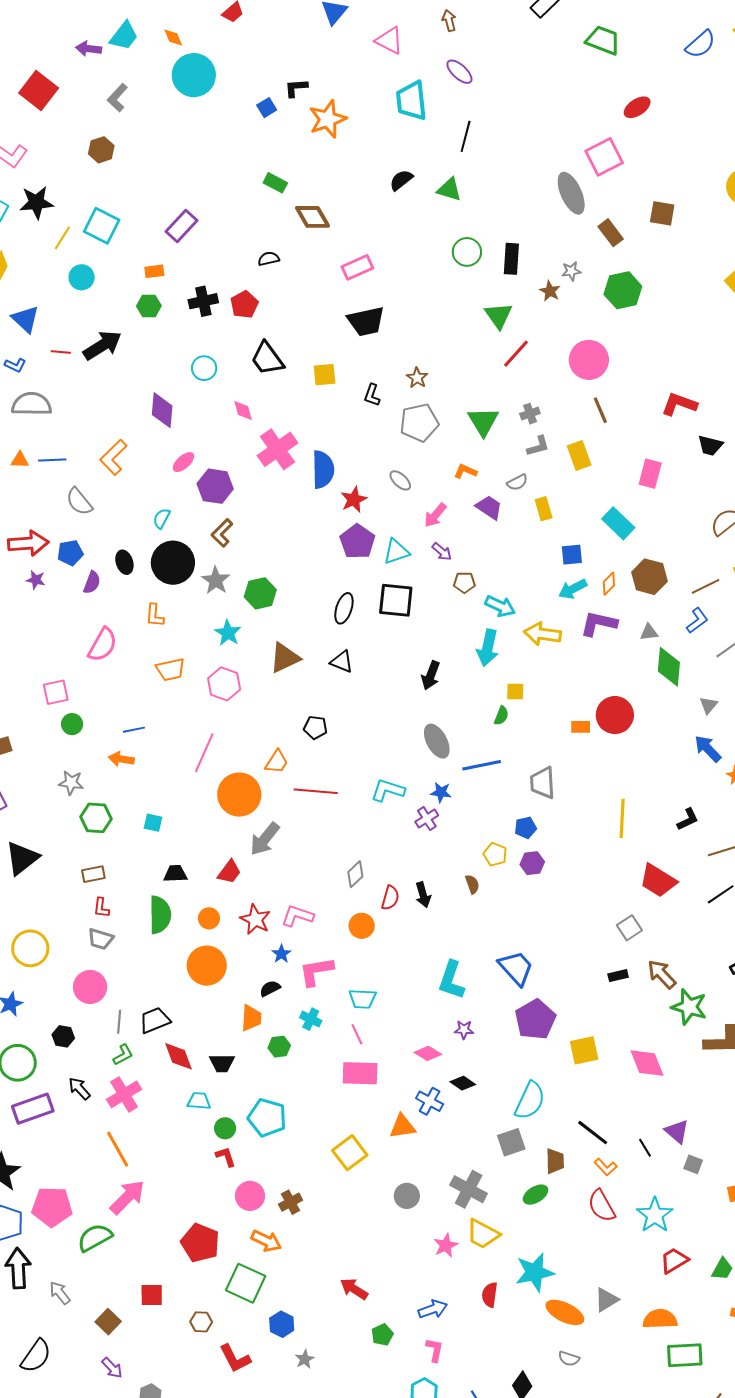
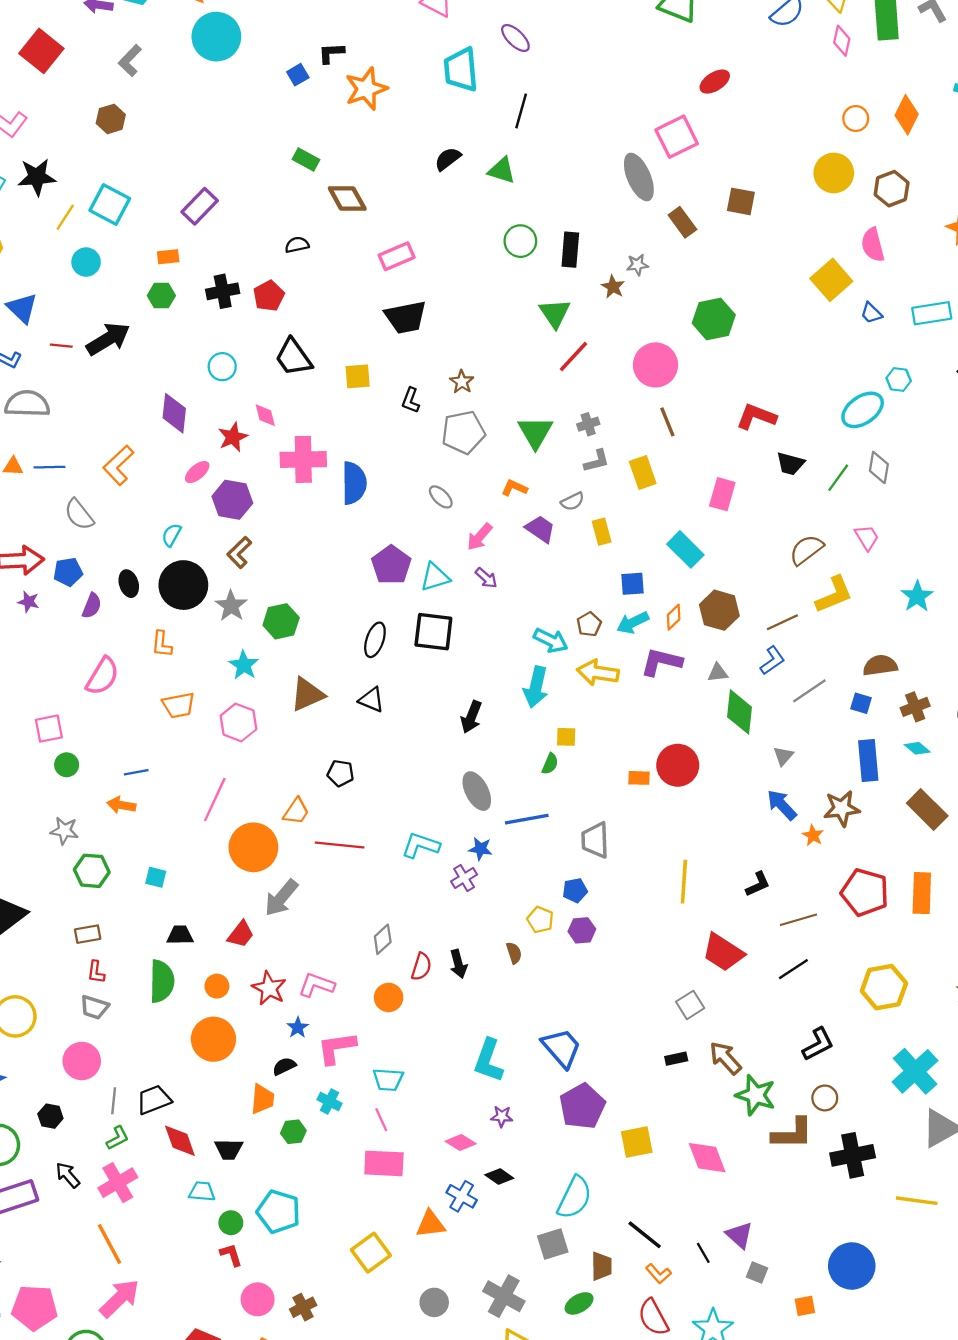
green hexagon: (623, 290) -> (714, 319), moved
pink cross: (278, 449) -> (303, 459), turned 33
red star: (354, 500) -> (233, 437), moved
brown pentagon: (464, 582) -> (589, 624), moved, turned -30

